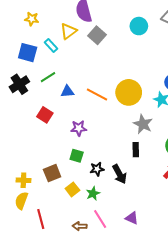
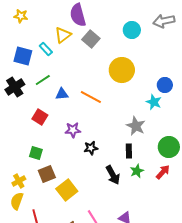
yellow star: (32, 19) -> (21, 16), moved
yellow circle: (129, 92) -> (122, 70), moved
green square: (77, 156) -> (36, 153), moved
black star: (97, 169) -> (91, 148), moved
yellow cross: (23, 180) -> (19, 181), turned -32
yellow square: (72, 189) -> (67, 190), size x1.5
green star: (93, 194) -> (137, 171), moved

